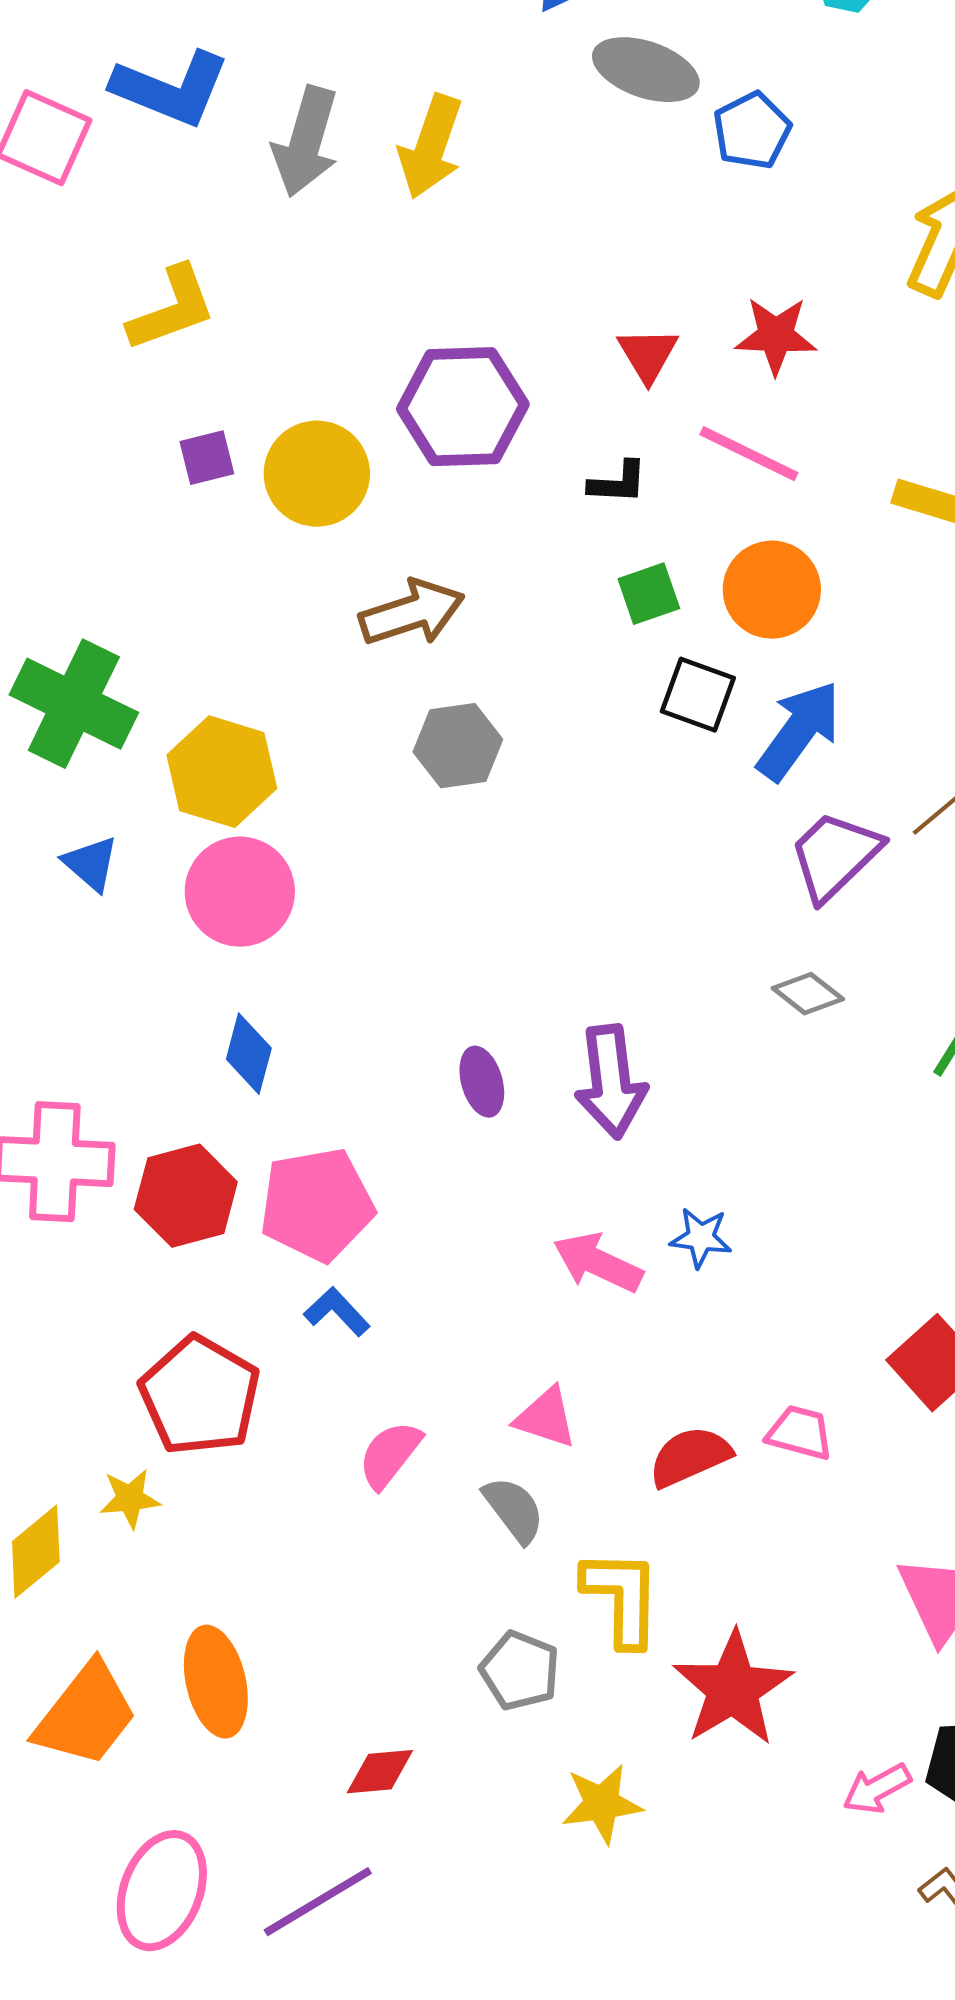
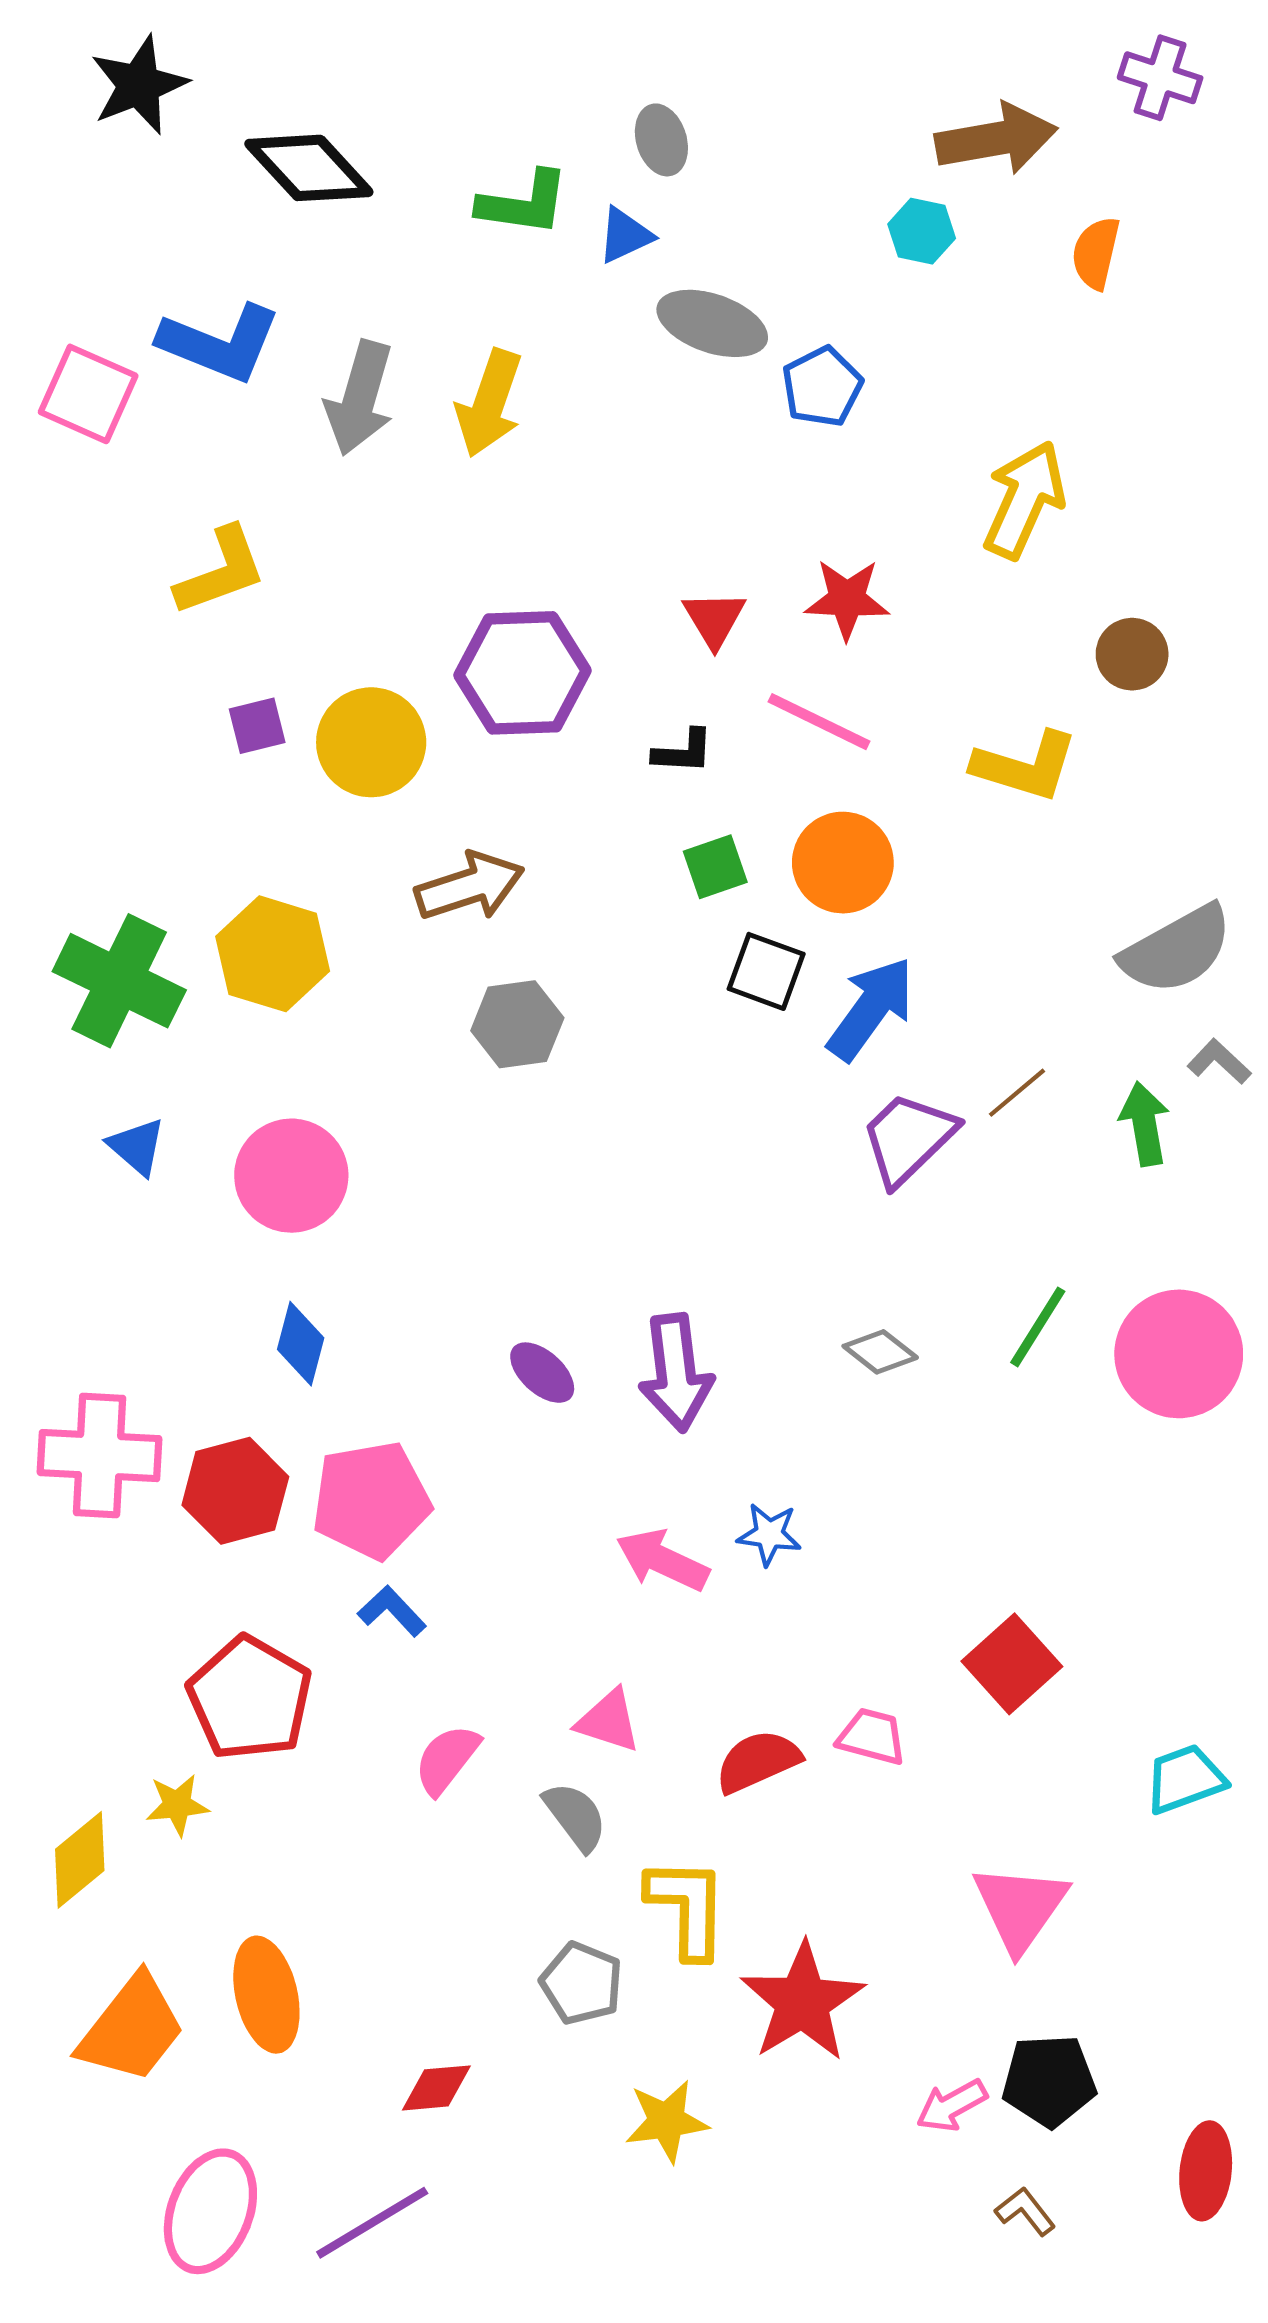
yellow hexagon: (222, 772) -> (273, 954), moved
gray diamond: (808, 994) -> (880, 1352), moved
purple ellipse: (482, 1082) -> (542, 1373), turned -32

